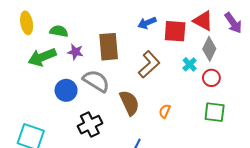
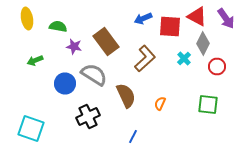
brown rectangle: (109, 47) -> (106, 42), turned -32
green arrow: (42, 57) -> (35, 60), moved, size x0.6
red circle: (211, 78) -> (217, 66), moved

